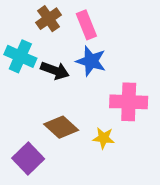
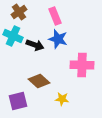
brown cross: (49, 19) -> (19, 12), moved
yellow star: (104, 138) -> (62, 99), moved
purple square: (28, 158) -> (18, 101), turned 30

